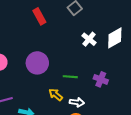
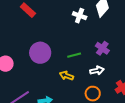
purple cross: (101, 79) -> (102, 48), turned 32
white arrow: (77, 102) -> (97, 70), moved

